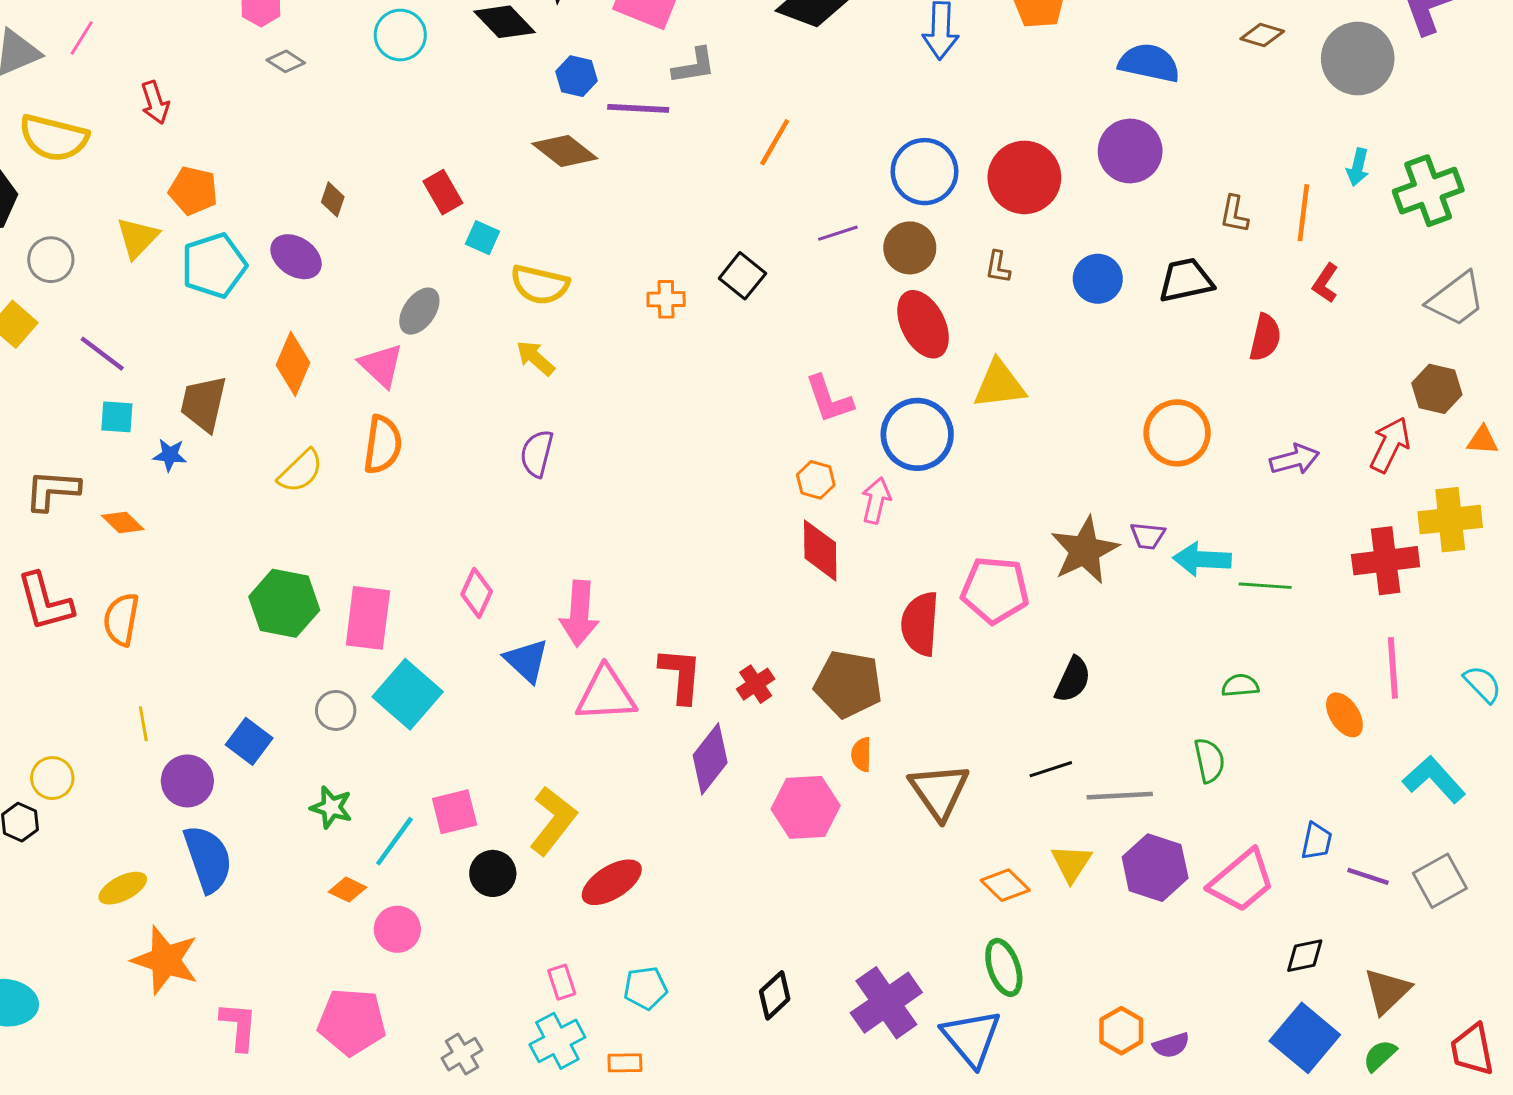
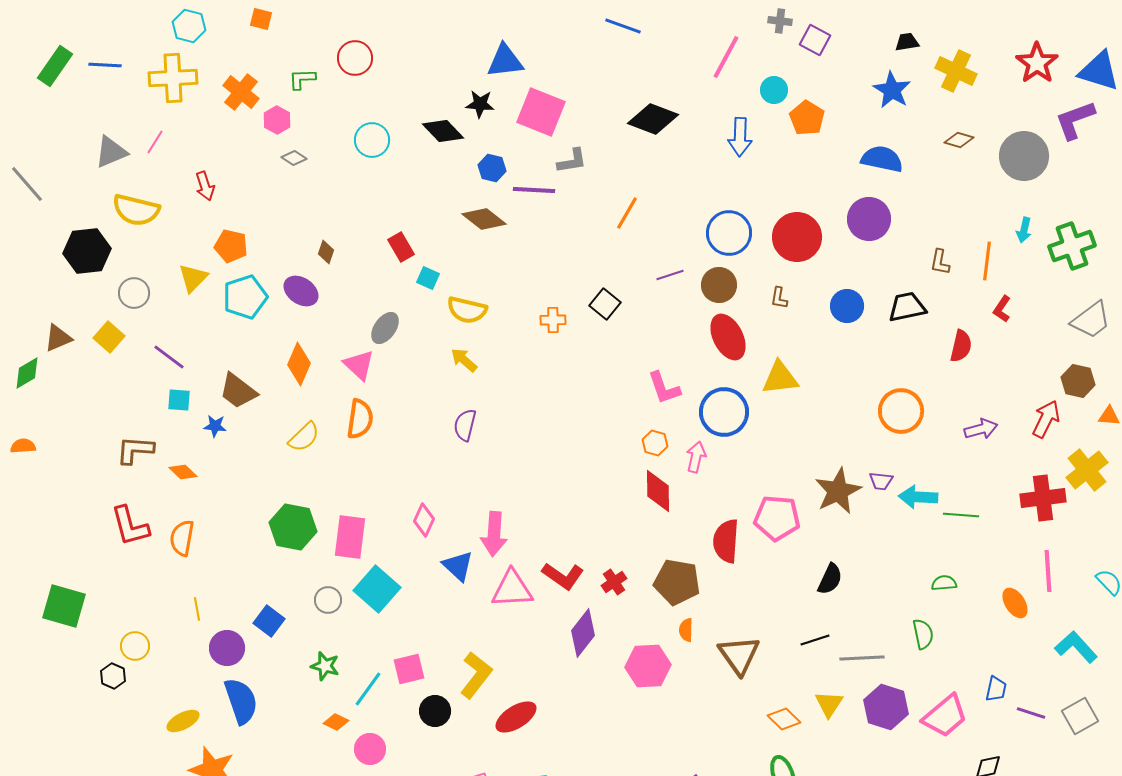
brown trapezoid: (204, 404) -> (238, 391), turned -66
yellow cross: (1450, 520) -> (1087, 470), turned -33
red L-shape: (681, 675) -> (563, 576), turned 120

